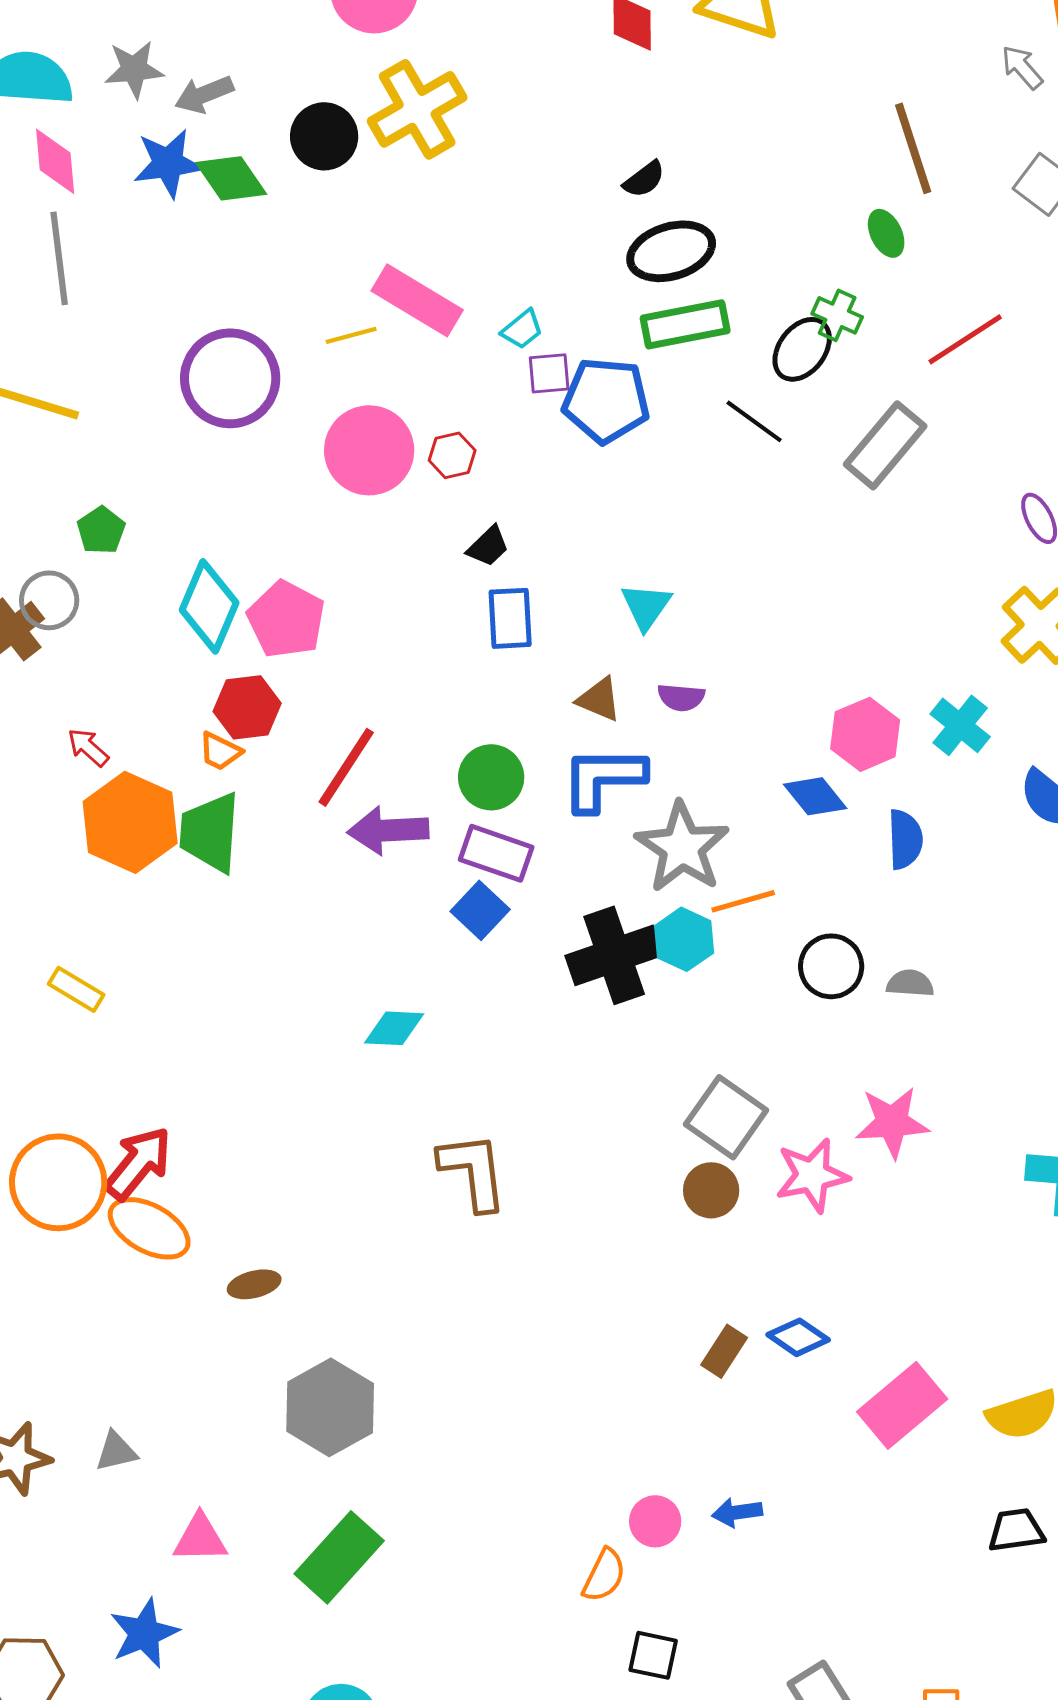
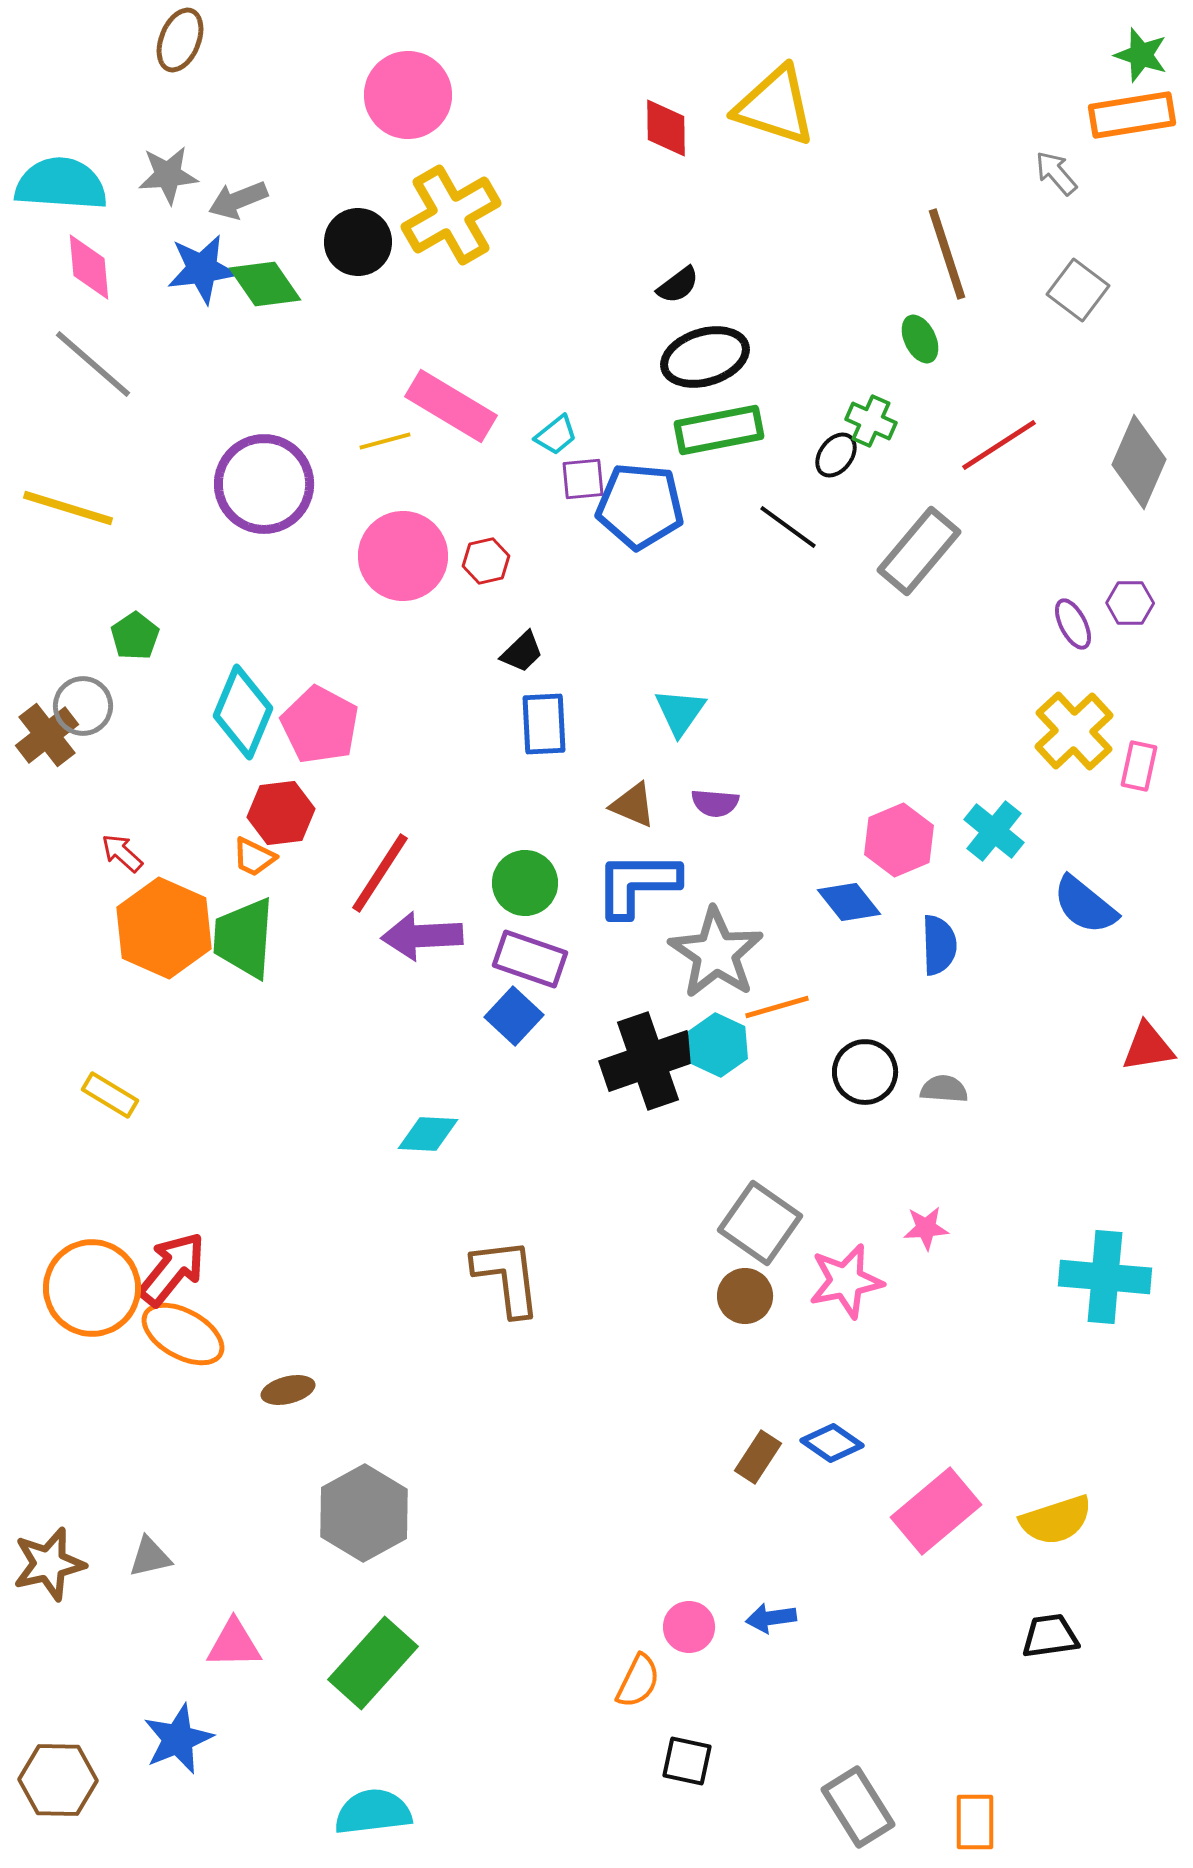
gray line: (59, 258) -> (93, 364), turned -42
black ellipse: (802, 349) -> (836, 455), size x0.7
pink star: (892, 1122) -> (926, 1228), size x0.6

